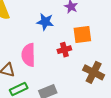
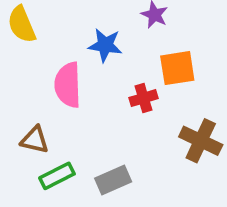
pink semicircle: (28, 55) -> (68, 85), moved

